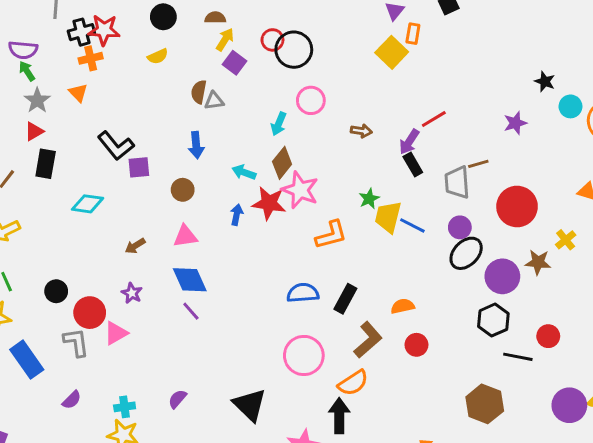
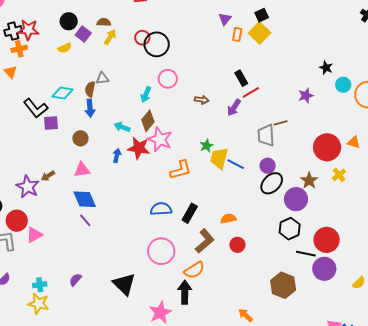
yellow square: (392, 52) -> (260, 33), moved
purple square: (234, 63) -> (83, 34), moved
brown semicircle: (199, 92) -> (90, 89), moved
black rectangle: (413, 164) -> (241, 78), moved
cyan diamond: (88, 204) -> (62, 93), moved
red circle: (517, 206) -> (327, 147), moved
brown star: (538, 262) -> (309, 181), moved, turned 30
purple star: (132, 293) -> (28, 187), moved, size x1.6
red circle: (548, 336) -> (327, 240), size x1.6
purple circle: (569, 405) -> (324, 269), moved

